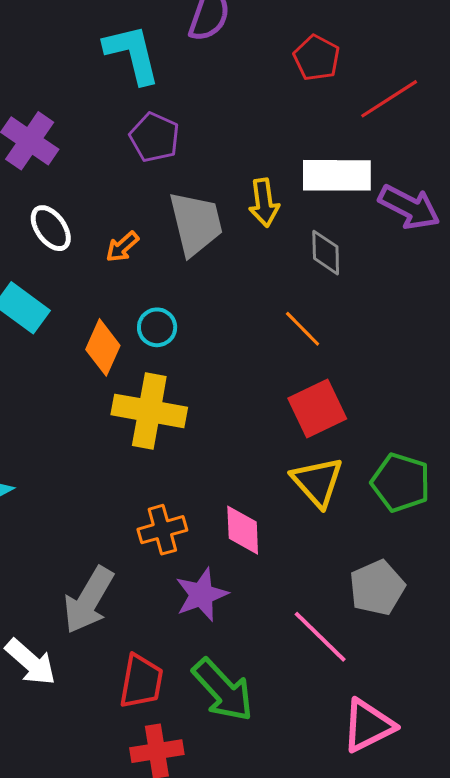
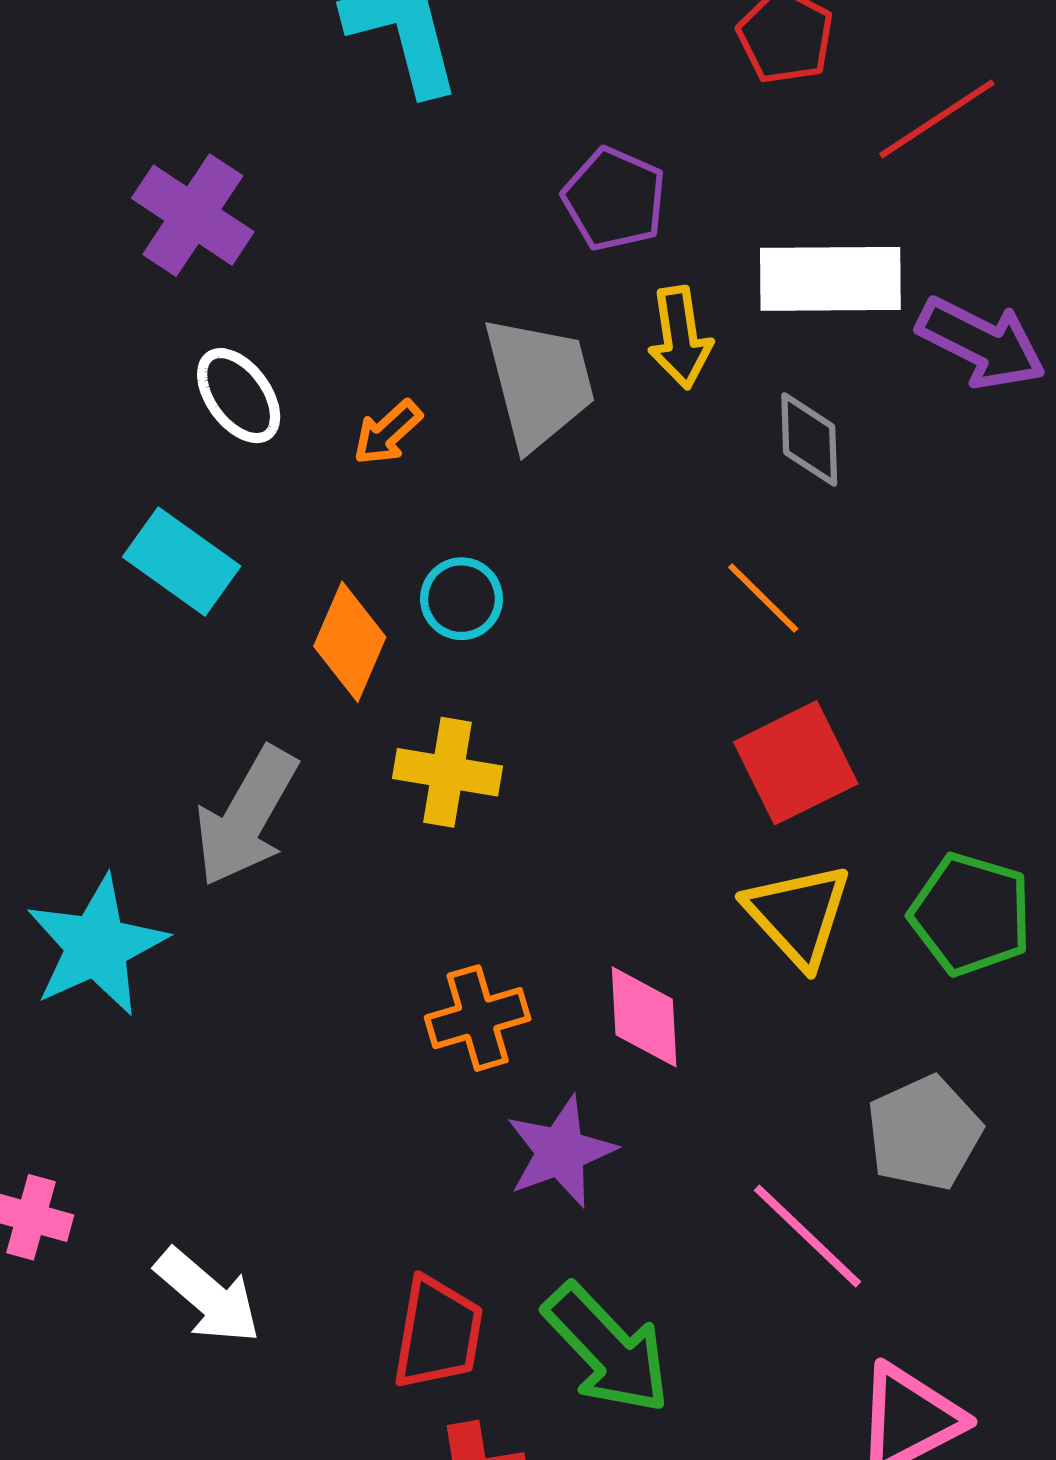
purple pentagon: (155, 137) -> (614, 199), moved
yellow cross: (149, 411) -> (448, 772), size x0.7
gray arrow: (89, 600) -> (246, 816), moved

